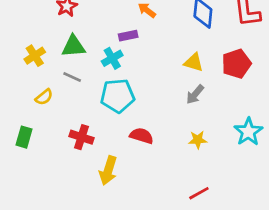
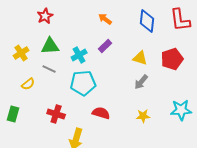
purple rectangle: (128, 36) -> (105, 46), moved, turned -32
cyan star: (248, 132) -> (181, 110), turned 30

